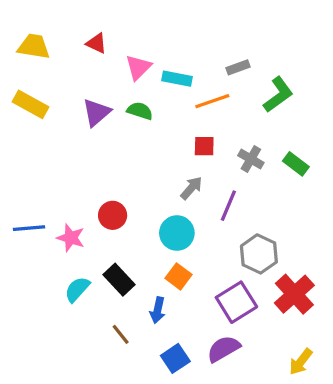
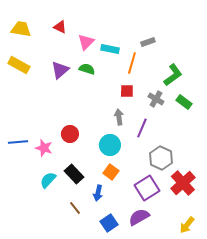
green L-shape: (278, 95) -> (173, 75), moved
orange line: (212, 101) -> (132, 63), turned -55
gray arrow: (191, 188) -> (119, 117), turned -49

